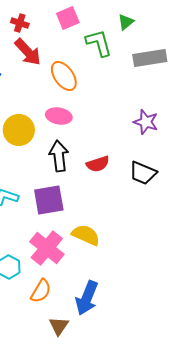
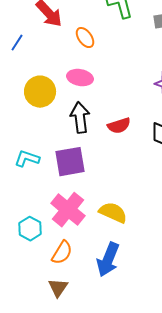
orange ellipse: (64, 76) -> (85, 38), size x0.7
yellow semicircle: (86, 235) -> (113, 213), moved
brown triangle: (59, 326) -> (58, 288), moved

